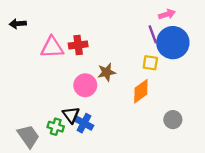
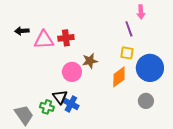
pink arrow: (167, 14) -> (141, 12), turned 104
black arrow: (18, 24) -> (22, 31), moved
blue circle: (173, 43) -> (150, 68), moved

